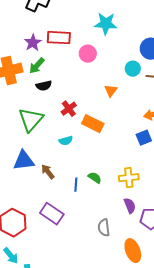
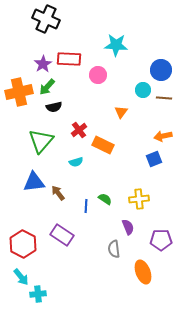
purple semicircle: (130, 206) -> (128, 227), moved

